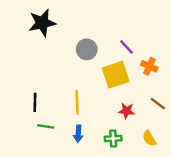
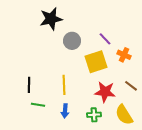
black star: (42, 23) -> (51, 19), moved
red star: (126, 111) -> (105, 92), size x1.5
yellow semicircle: (149, 139) -> (124, 115), size x1.5

